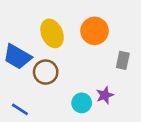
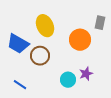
orange circle: (95, 31) -> (80, 40), moved
gray rectangle: (123, 60) -> (100, 23), moved

